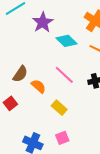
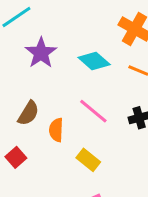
purple star: (43, 22) -> (41, 53), moved
orange semicircle: (39, 86) -> (56, 130), turned -126

